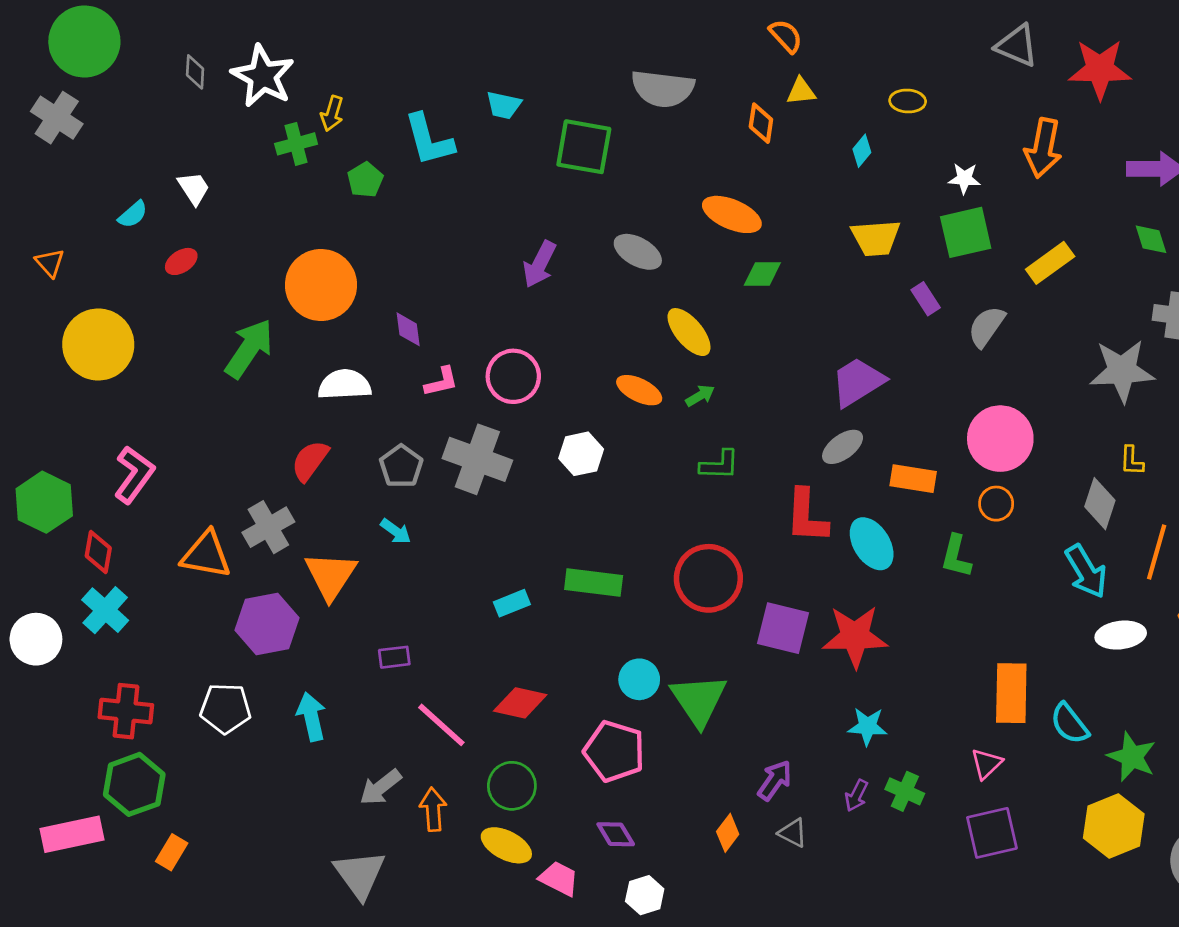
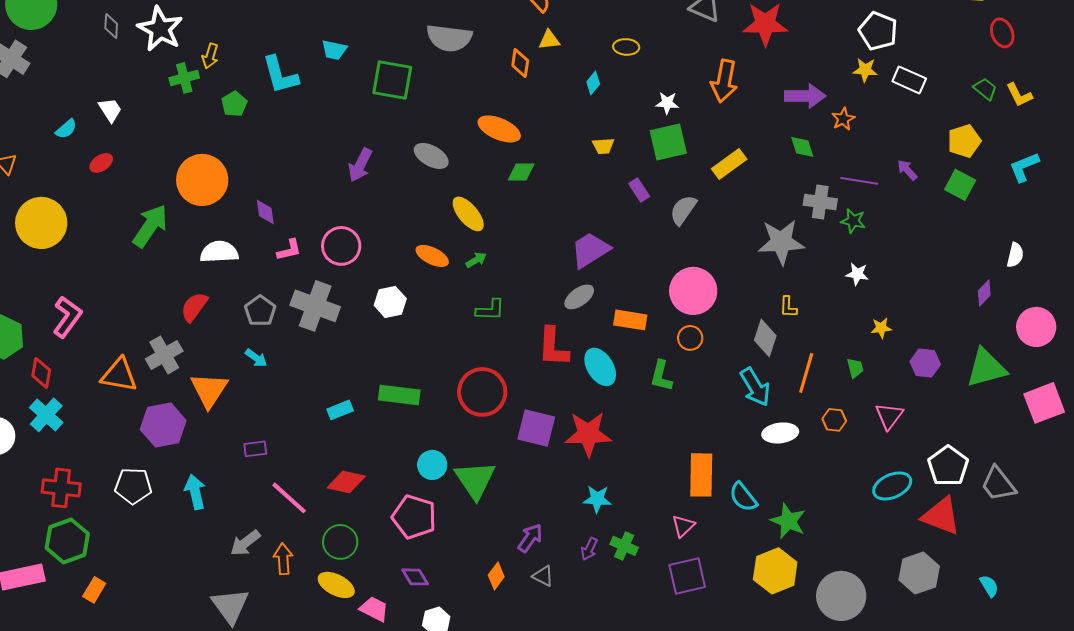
yellow trapezoid: (876, 238) -> (603, 146), size x0.6

